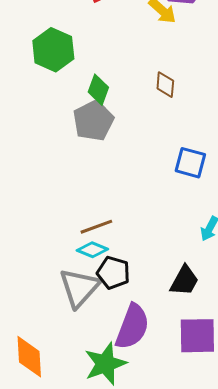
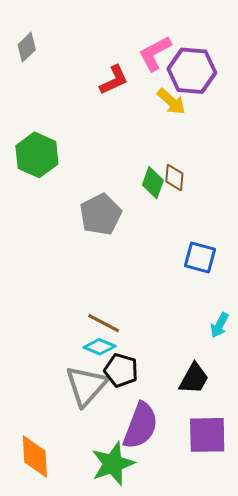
green hexagon: (53, 50) -> (37, 155), moved
green diamond: (98, 90) -> (153, 183), moved
brown line: (96, 227) -> (104, 323), turned 48

